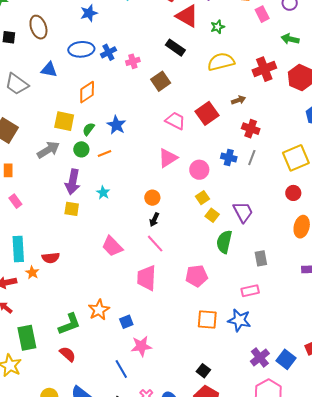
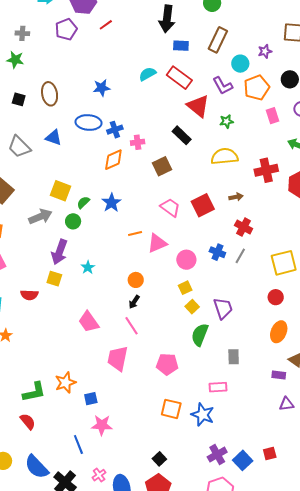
orange diamond: (87, 92) -> (113, 160), moved
orange line: (105, 154) -> (135, 234), moved
red semicircle: (51, 258) -> (29, 295), moved

